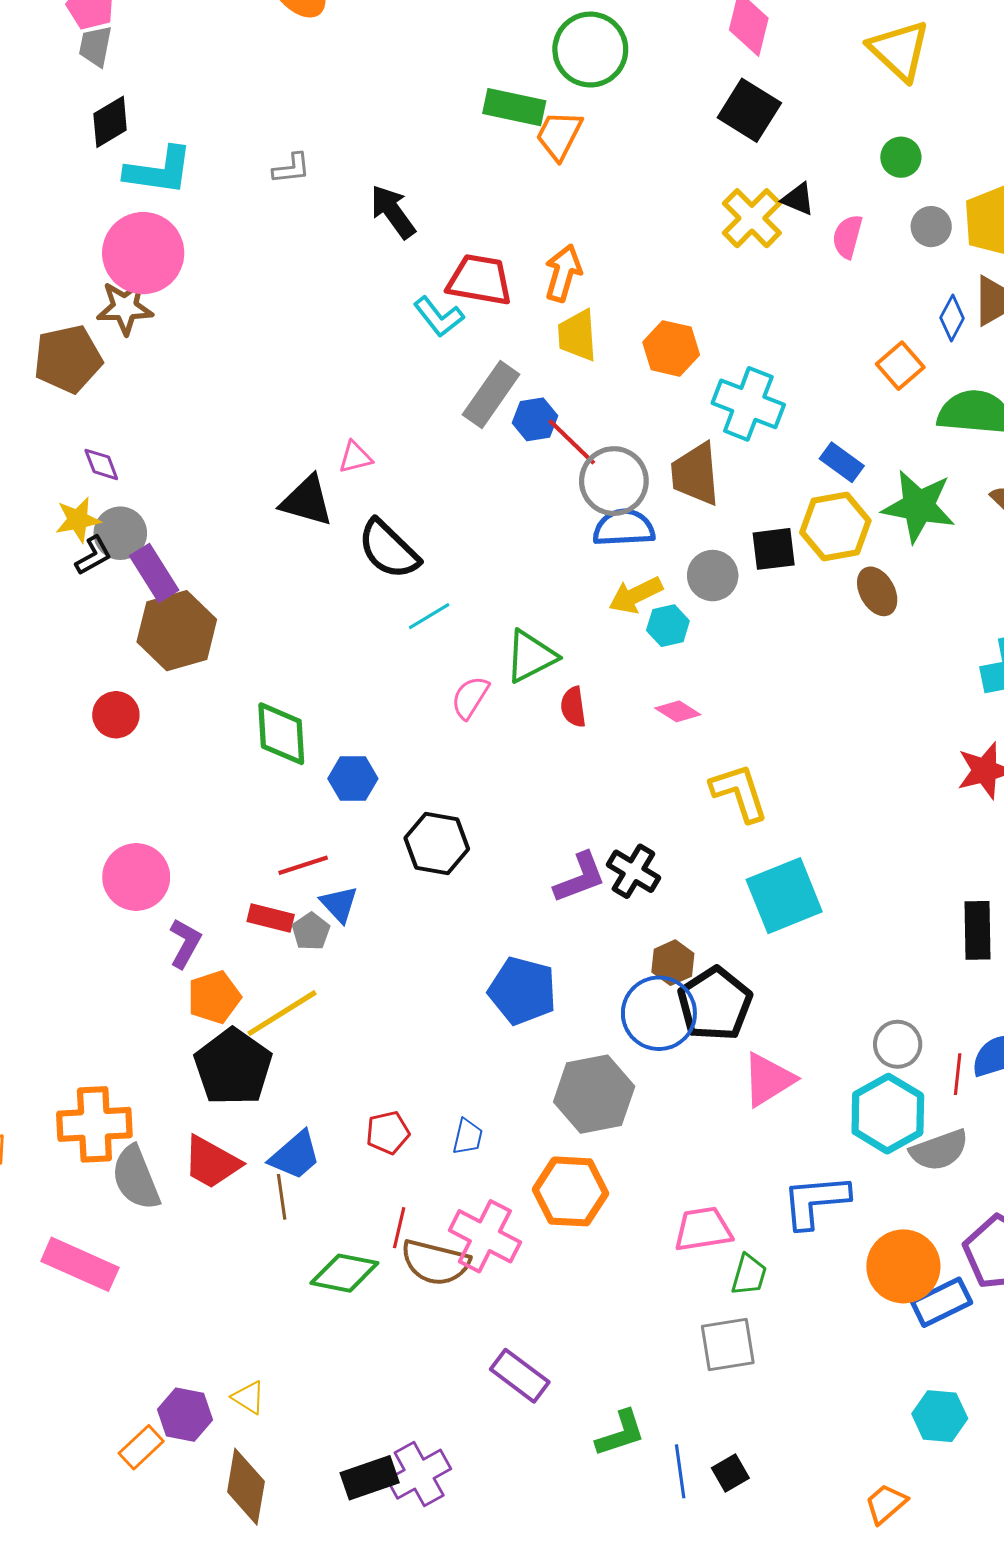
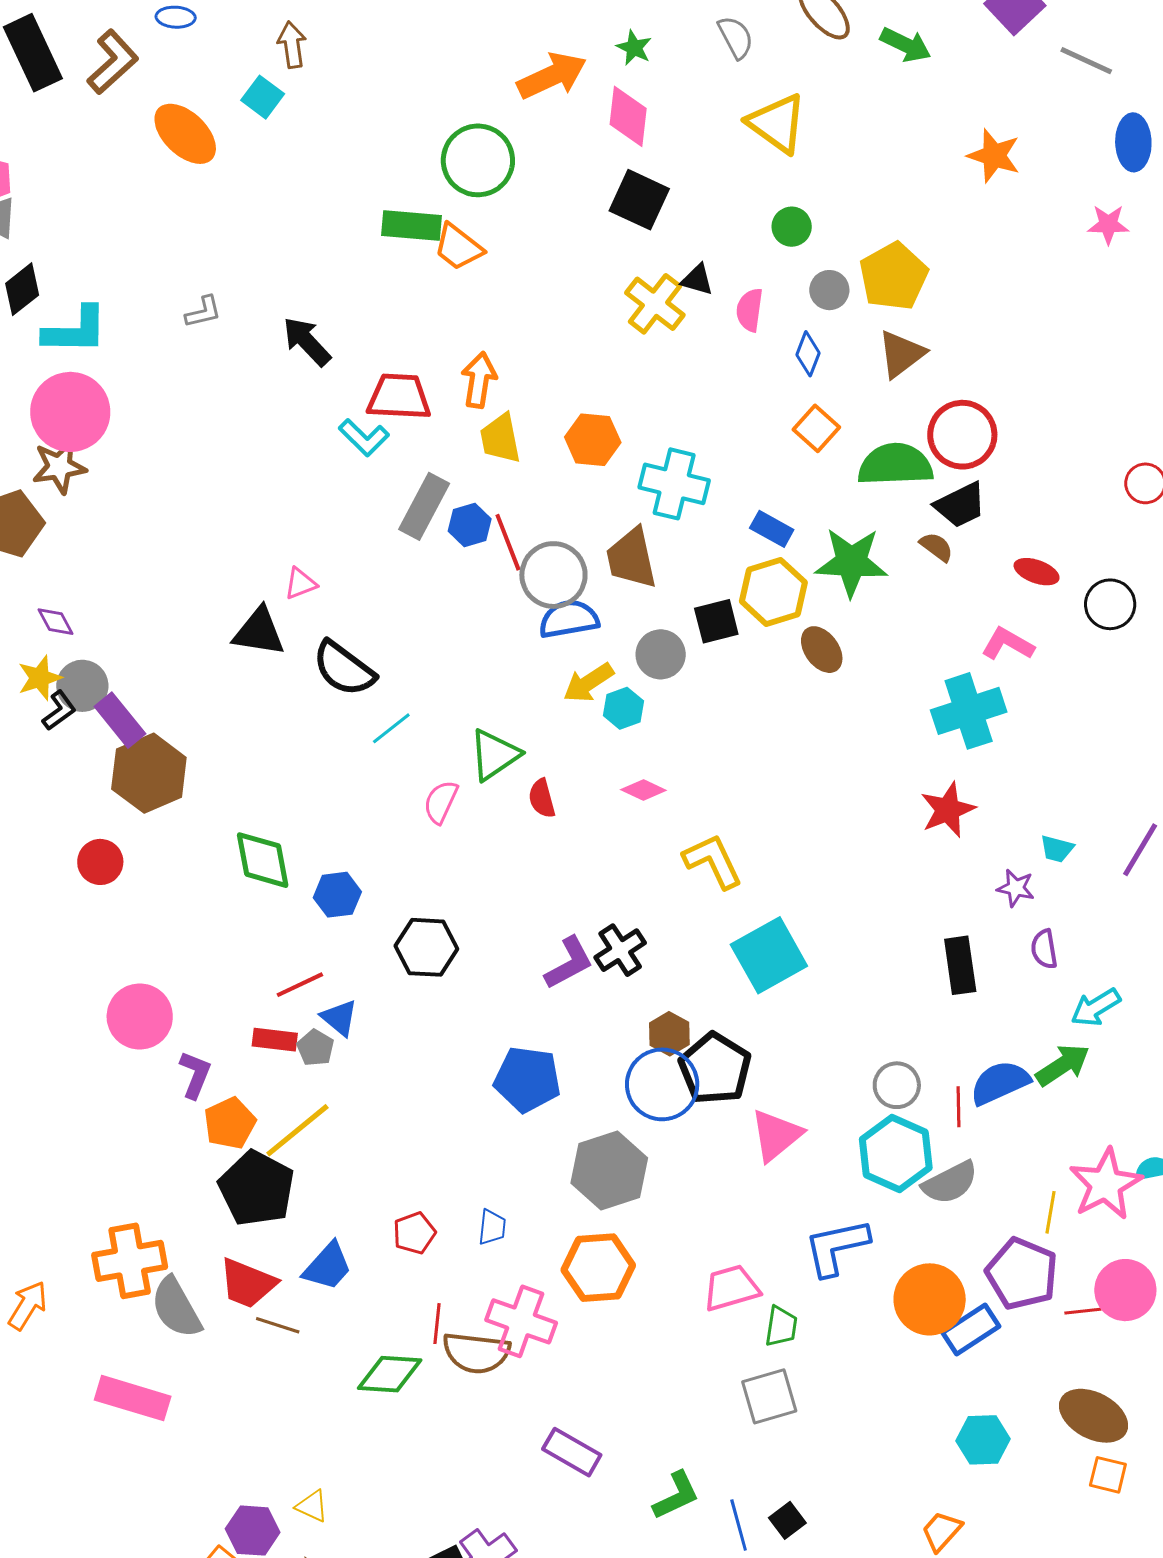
orange trapezoid: (559, 135) -> (458, 247), turned -72
blue diamond: (952, 318) -> (808, 354), moved
red line: (572, 442) -> (508, 542), turned 32
black cross: (633, 871) -> (620, 950), turned 33
brown line: (282, 1197) -> (278, 1325), moved, turned -57

